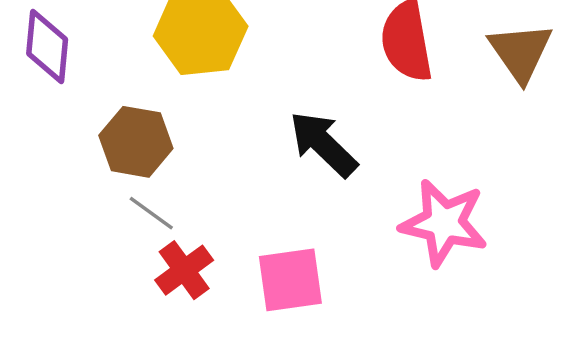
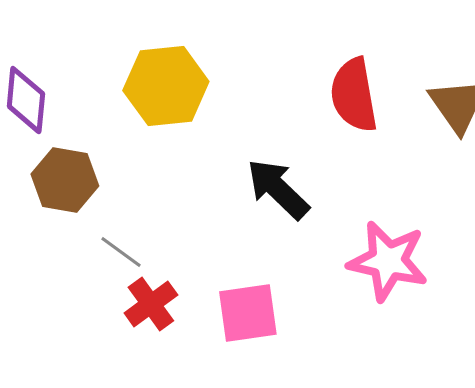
brown hexagon: (136, 142) -> (65, 180), moved

